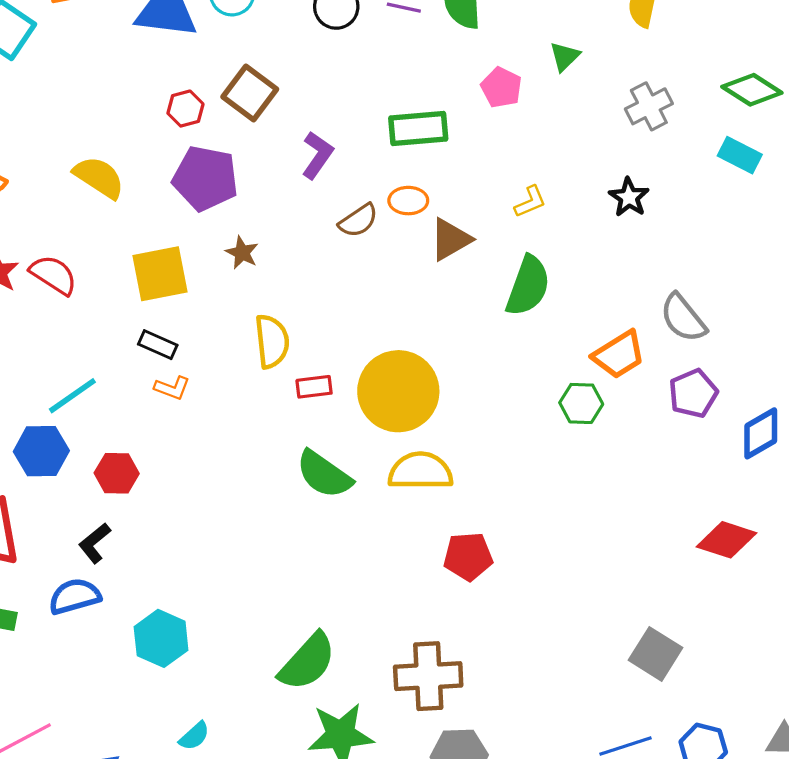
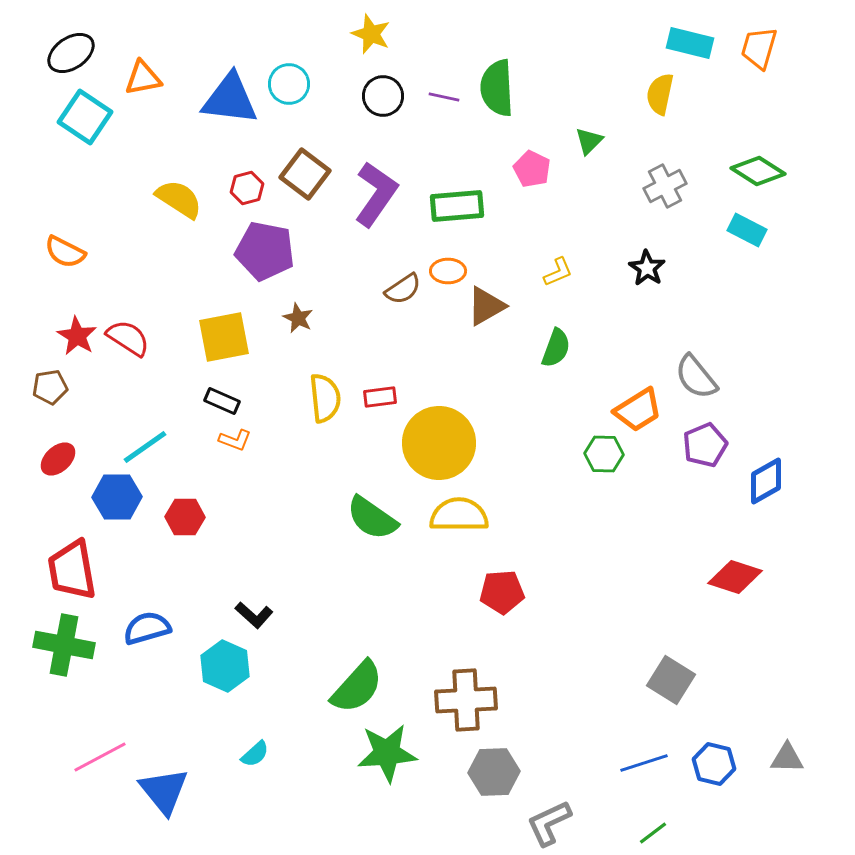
purple L-shape: (317, 155) -> (376, 194), moved, size x1.5
yellow semicircle: (99, 177) -> (179, 199), moved
green semicircle: (528, 286) -> (556, 348), size x0.7
red rectangle: (314, 387) -> (380, 397), moved
black L-shape: (95, 543) -> (254, 615), moved, turned -99

